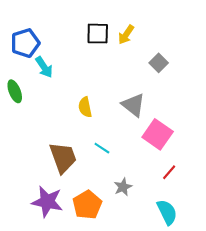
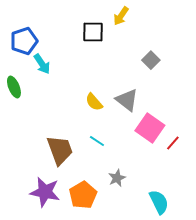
yellow arrow: (126, 35) -> (121, 16), moved
yellow semicircle: (85, 107) -> (94, 102), moved, turned -30
red line: (169, 172) -> (173, 143), moved

